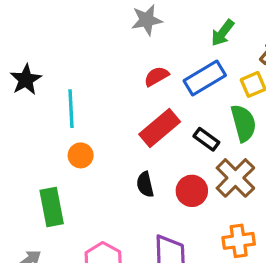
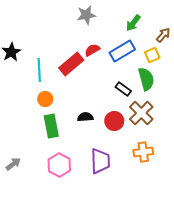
red rectangle: (160, 128) -> (71, 64), moved
black semicircle: (145, 184) -> (85, 117), turned 98
green rectangle: (52, 207) -> (51, 126), moved

